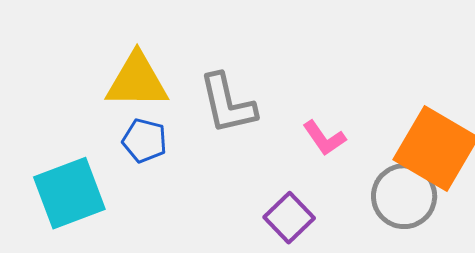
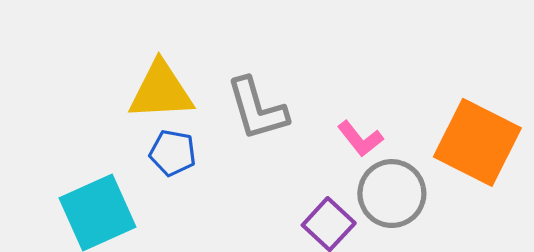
gray circle: (404, 196) -> (392, 194), moved

